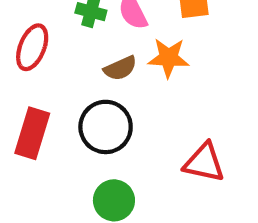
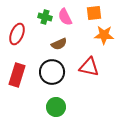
orange star: (168, 58) -> (104, 35), moved
red triangle: (204, 163) -> (89, 67), moved

